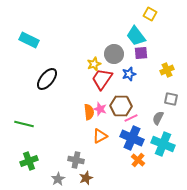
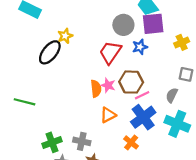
purple square: (141, 53) -> (153, 24), size x1.5
yellow star: (94, 64) -> (65, 36), moved
blue cross: (132, 138) -> (143, 117), turned 30
orange cross: (138, 160) -> (131, 142), moved
green cross: (29, 161) -> (52, 142), moved

